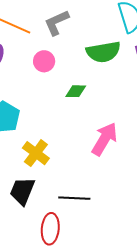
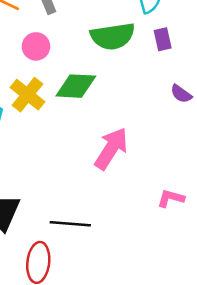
green diamond: (76, 91) -> (76, 86), size x1.5
yellow cross: (36, 153) -> (28, 95), moved

